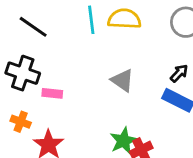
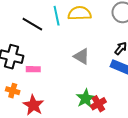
black line: (33, 27) -> (32, 24), moved

